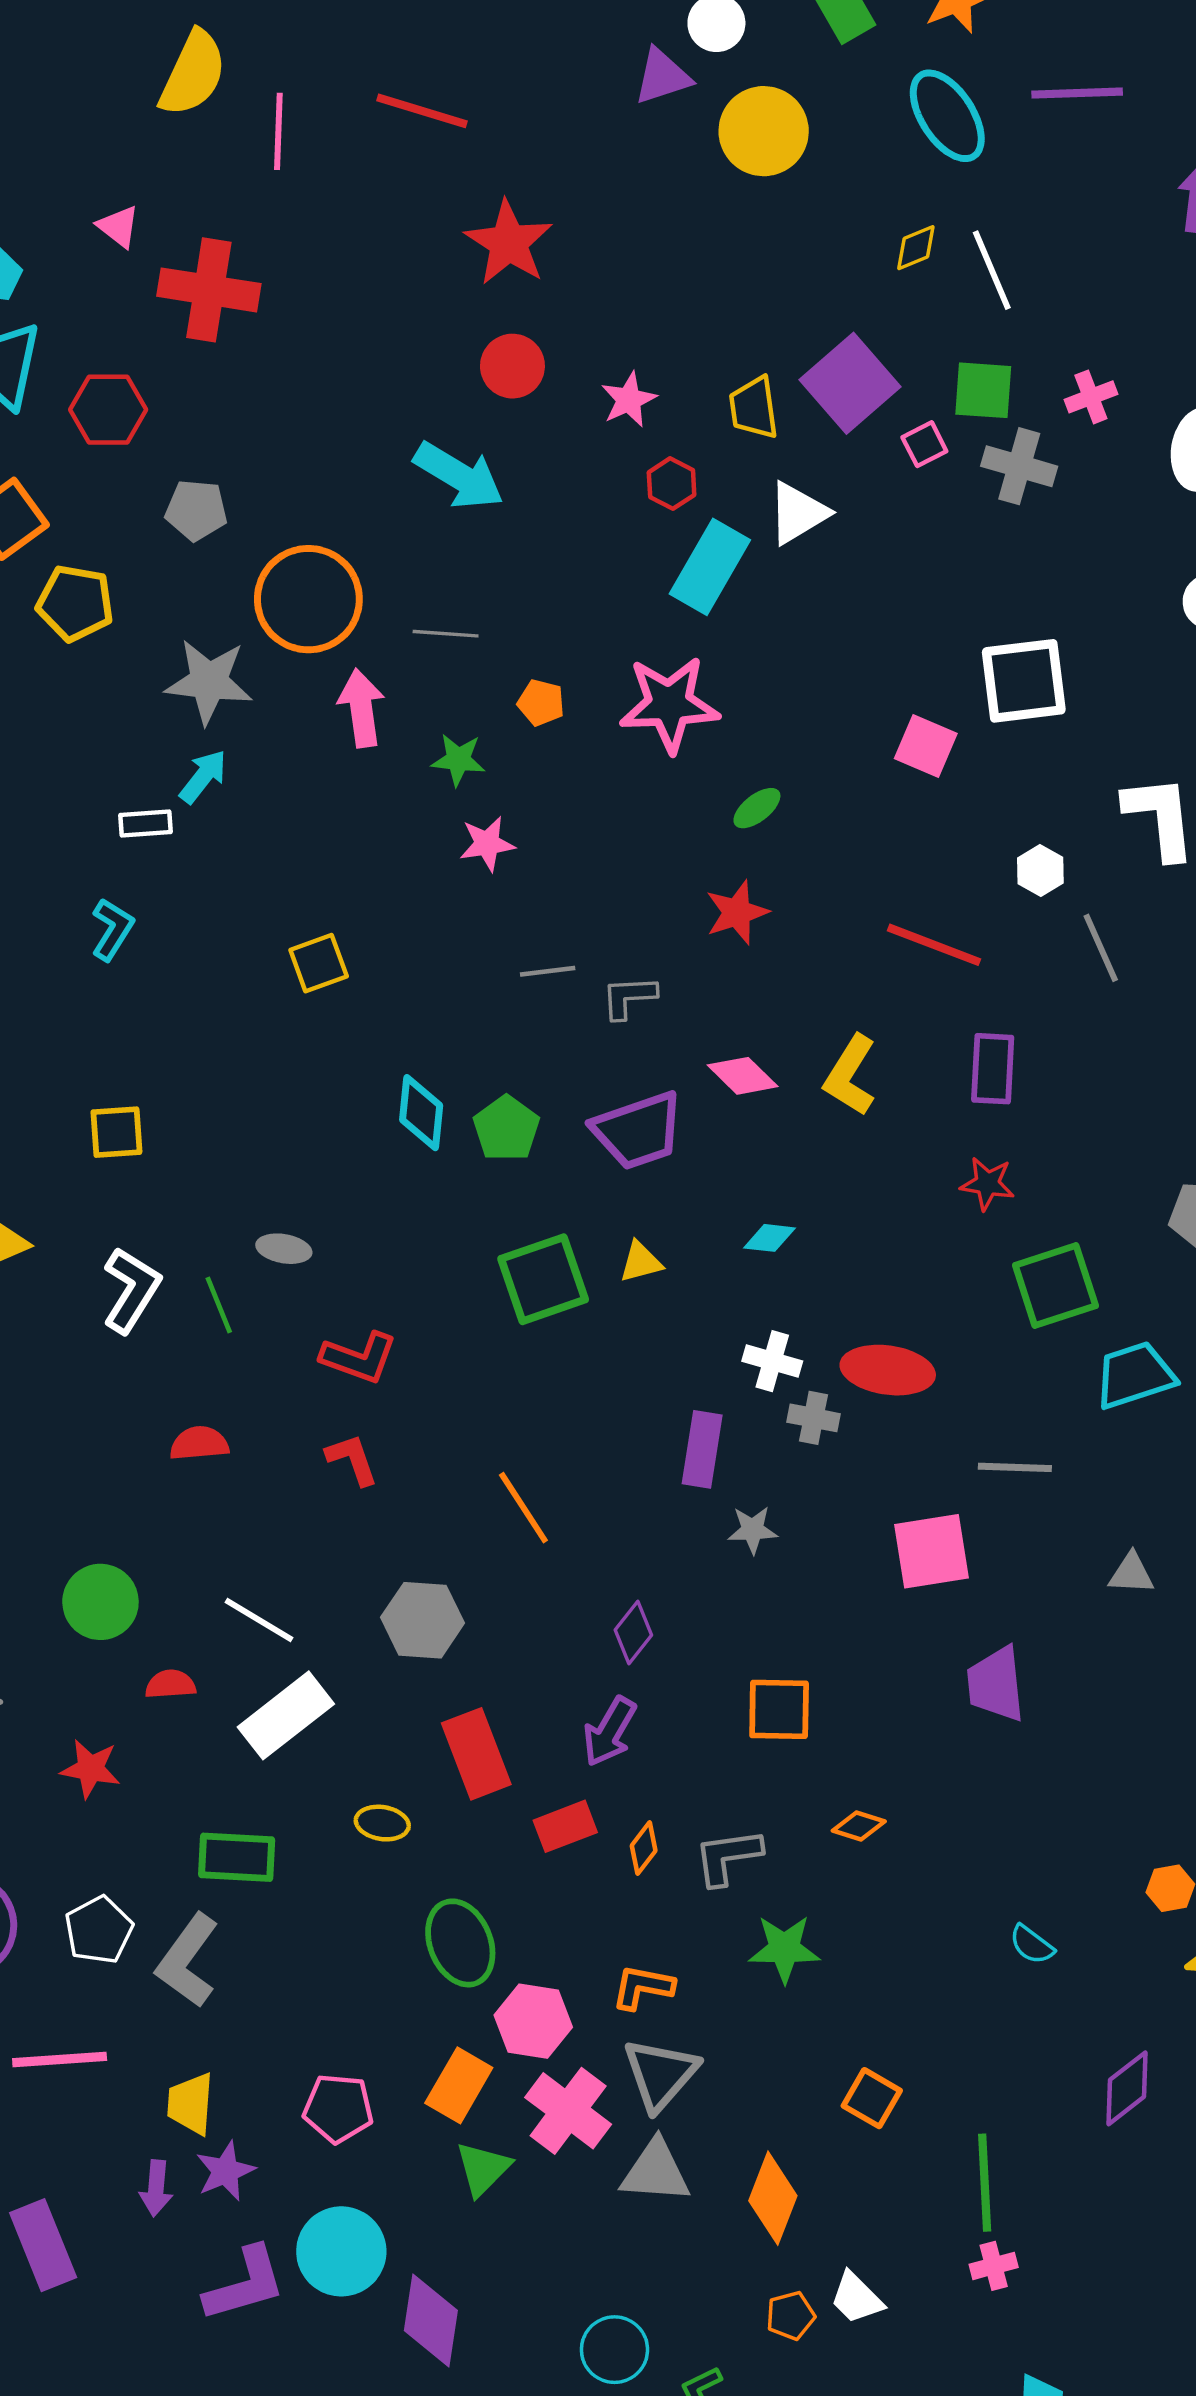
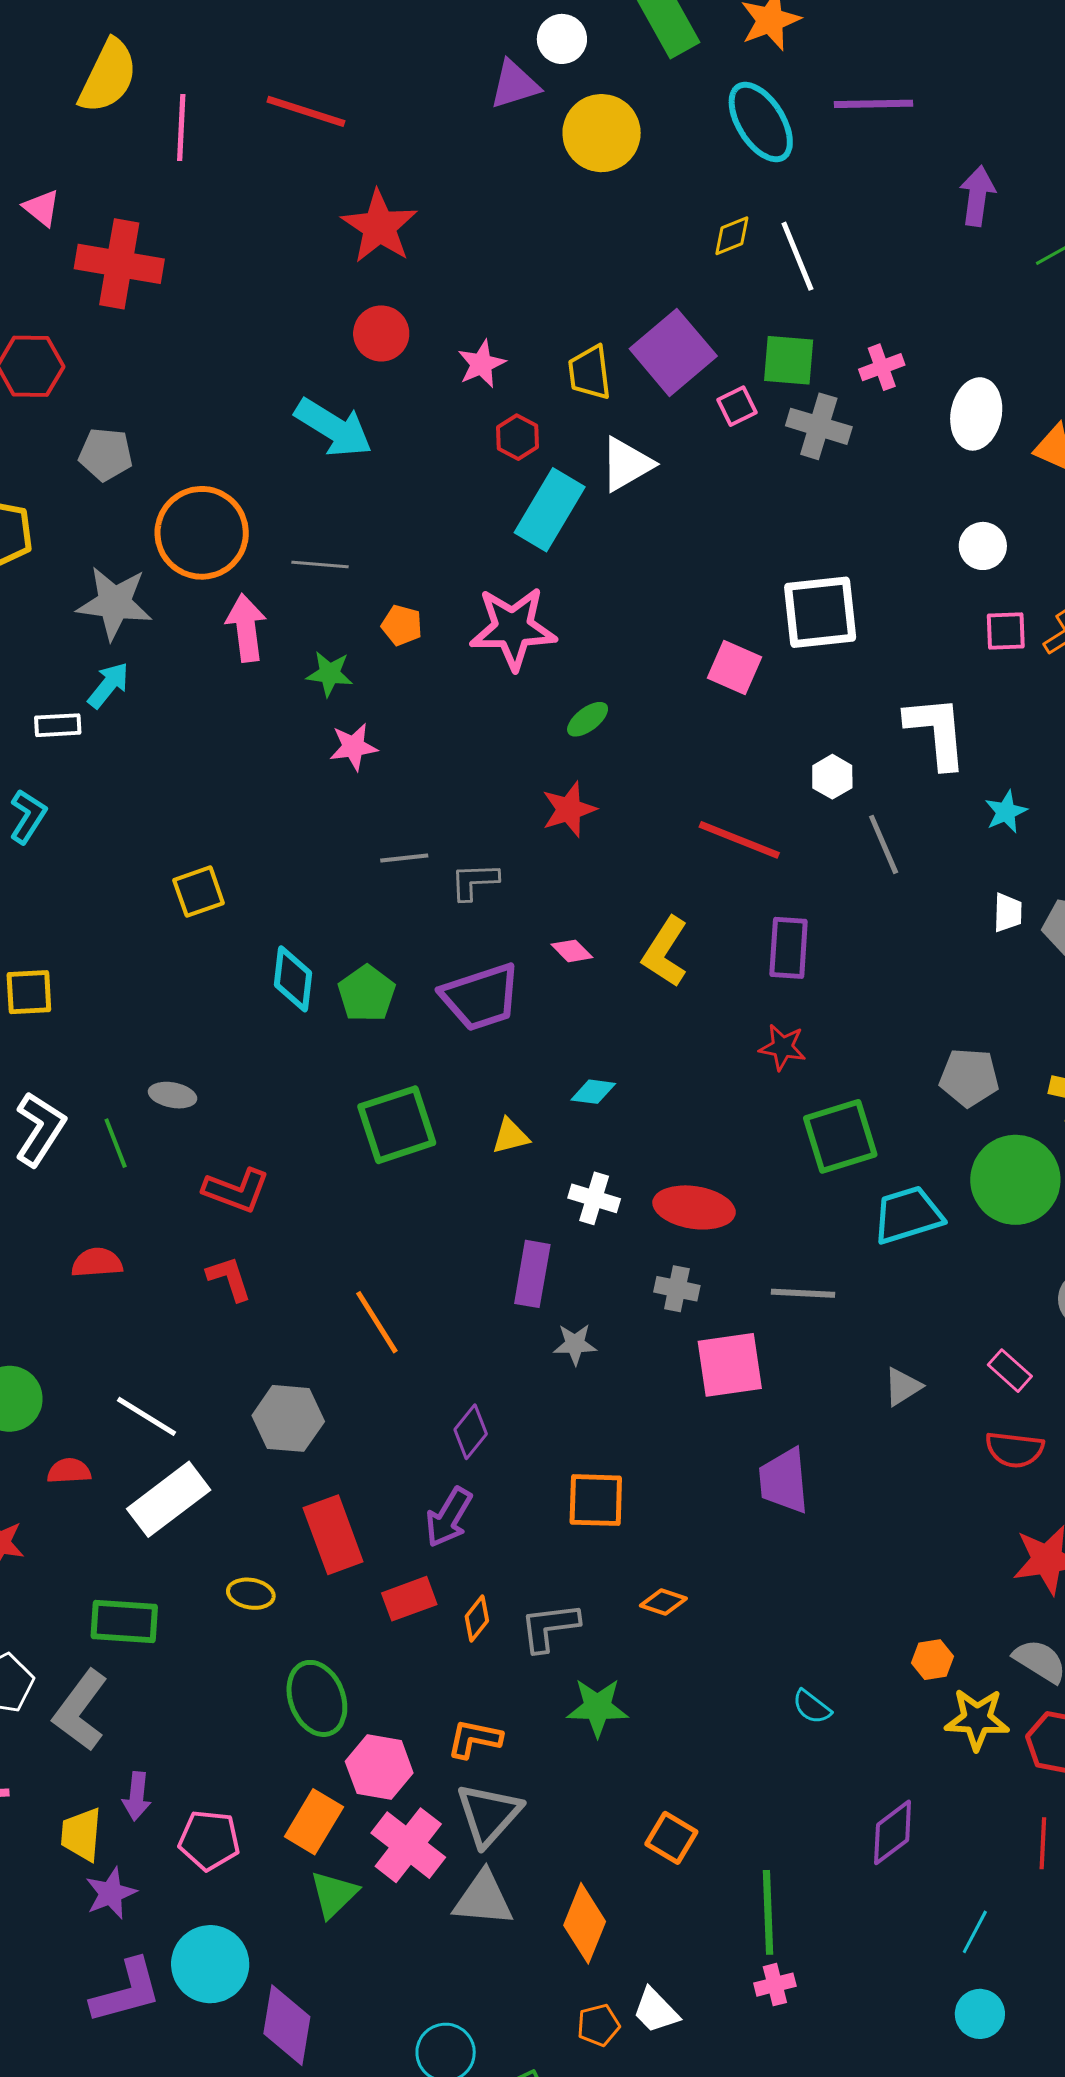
yellow square: (319, 963) -> (199, 892), moved
pink diamond: (743, 1076) -> (572, 951), size x0.7
yellow triangle: (641, 1262) -> (510, 1136), moved
gray cross: (813, 1418) -> (677, 1289), moved
gray triangle: (1131, 1573) -> (903, 1387), turned -36
purple arrow: (156, 2188) -> (137, 1796), moved

